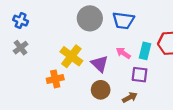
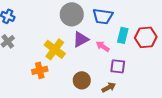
cyan rectangle: (145, 51) -> (123, 35), moved
purple triangle: (100, 64) -> (81, 39), moved, turned 48

